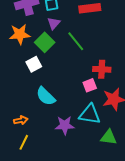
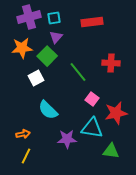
green line: (76, 41) -> (78, 72), moved
red cross: (102, 69) -> (111, 63), moved
pink square: (90, 85) -> (92, 99), turned -32

